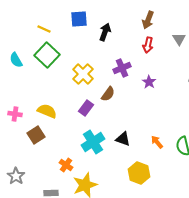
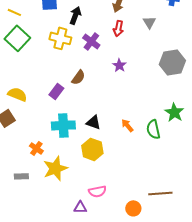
purple cross: (122, 68) -> (91, 41), moved, turned -30
yellow cross: (83, 74) -> (60, 38), moved, turned -30
cyan cross: (93, 142) -> (63, 125), turned 30
yellow hexagon: (139, 173) -> (92, 149), moved

